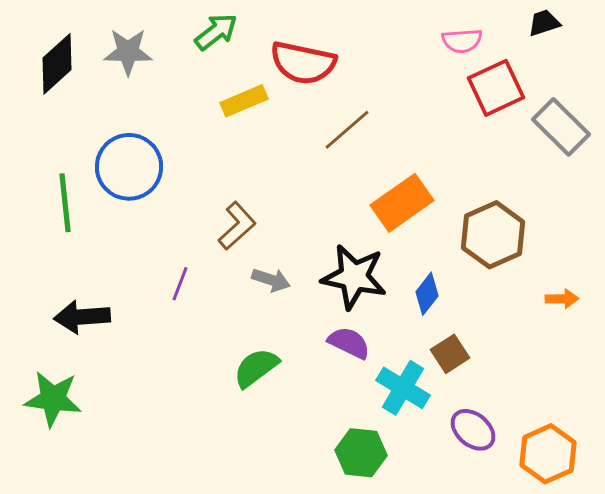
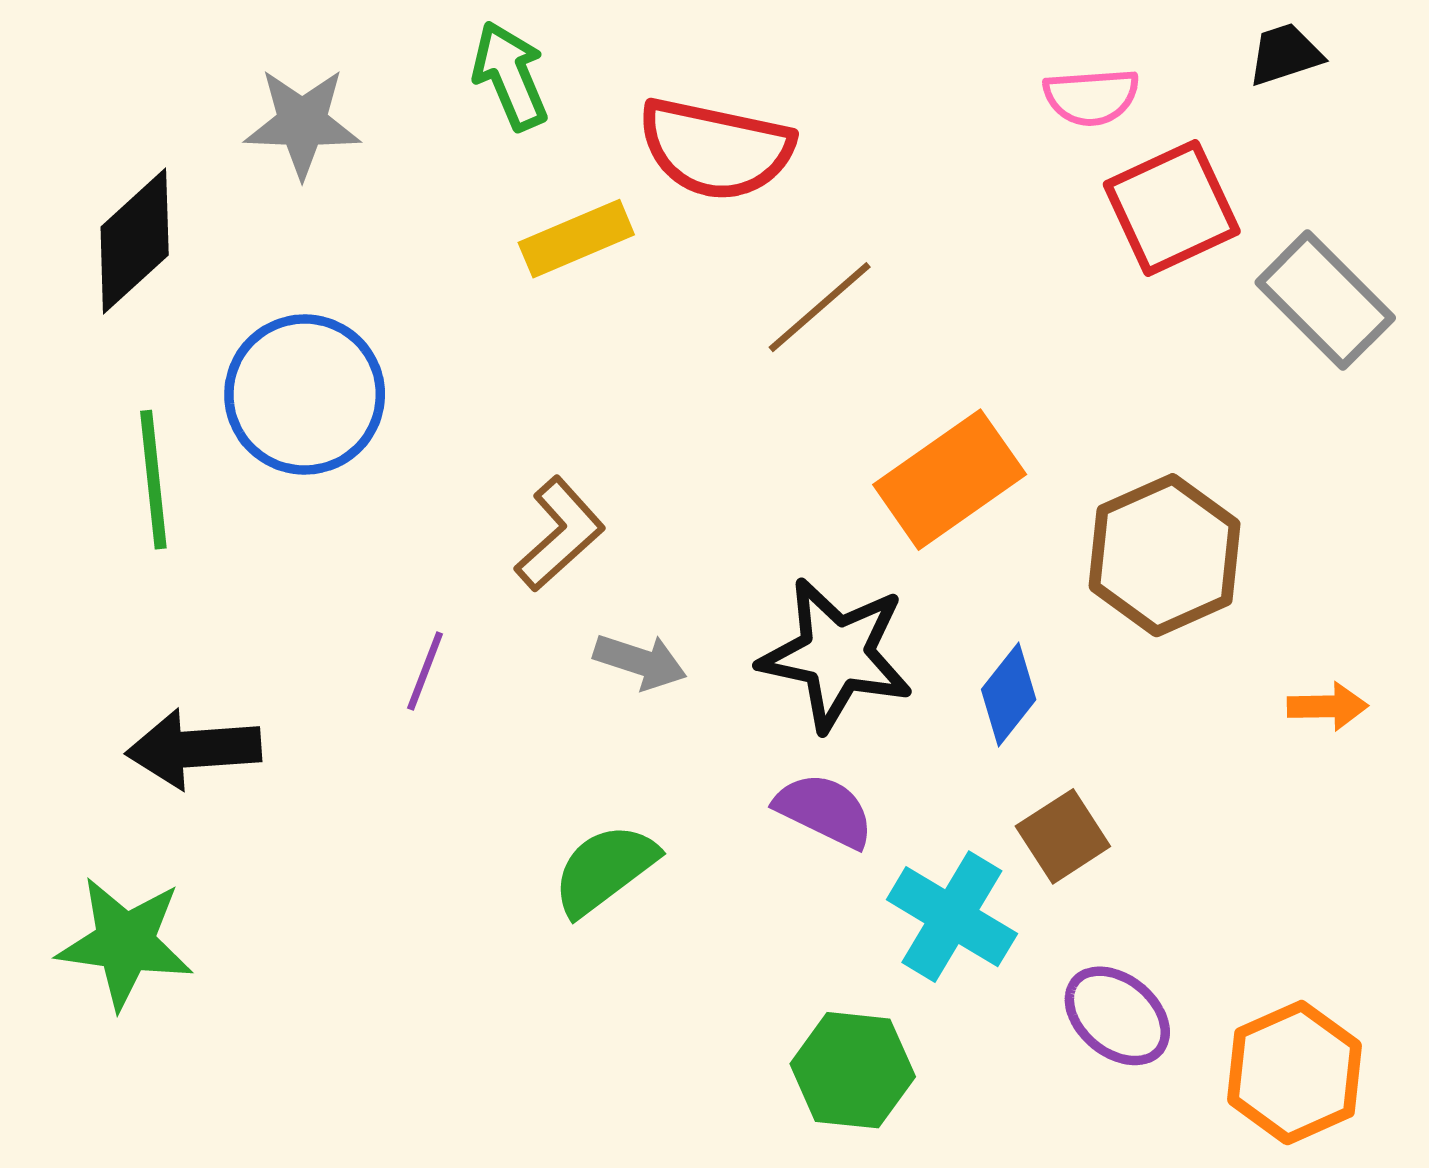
green arrow: (216, 32) -> (510, 76), turned -75
black diamond: (57, 64) -> (135, 241), moved

